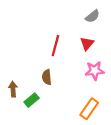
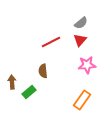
gray semicircle: (92, 16) -> (81, 23), moved
red line: (55, 46) -> (51, 42), turned 48

